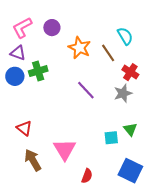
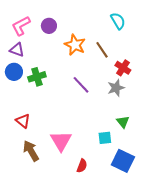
cyan semicircle: (125, 36) -> (118, 21), moved
green cross: (38, 71) -> (37, 77), moved
cyan square: (111, 138) -> (105, 138), moved

